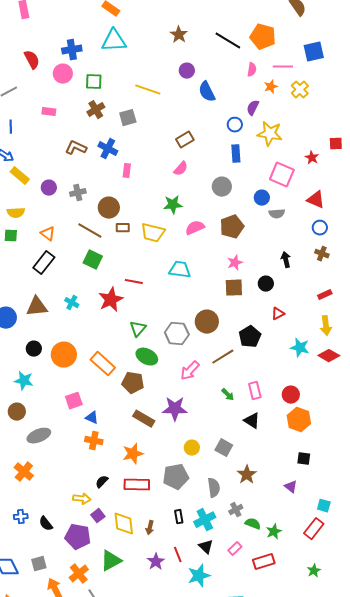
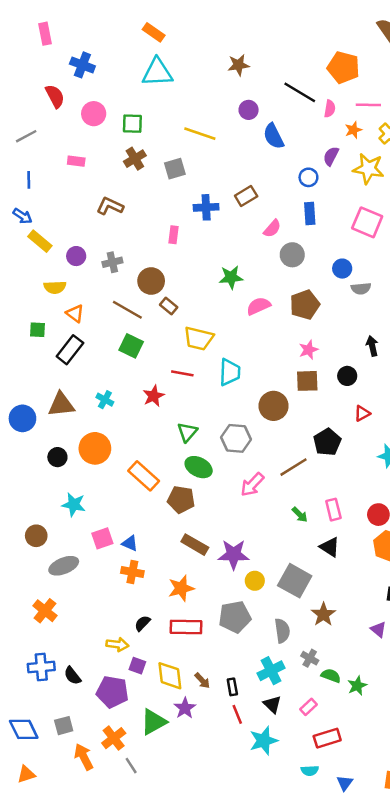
brown star: (179, 35) -> (239, 65), turned 30
black line: (228, 41) -> (300, 92), moved
blue cross: (72, 50) -> (82, 65), moved, turned 30
yellow star: (270, 134) -> (368, 169), moved
blue cross: (108, 149) -> (206, 207), moved, turned -30
pink semicircle: (181, 169) -> (272, 229), moved
pink square: (282, 175) -> (367, 222), moved
yellow semicircle: (16, 213) -> (55, 287), moved
brown rectangle: (123, 228) -> (169, 306), turned 40
yellow trapezoid: (153, 233) -> (199, 338), moved
green square: (11, 236) -> (37, 330), moved
cyan trapezoid: (180, 270) -> (230, 372), moved, turned 85
red star: (111, 300) -> (154, 396), size x0.7
brown circle: (207, 322) -> (274, 406), moved
orange circle: (64, 355) -> (95, 448), moved
cyan star: (24, 381) -> (74, 505), moved
pink square: (74, 401) -> (102, 538), moved
purple star: (175, 409) -> (234, 555), moved
gray square: (224, 448) -> (295, 581), size x1.5
gray cross: (236, 510) -> (310, 658), turned -32
purple square: (98, 516) -> (137, 666), turned -32
blue cross: (21, 517) -> (41, 667), size x1.5
black rectangle: (179, 517) -> (232, 687), moved
brown arrow: (150, 528) -> (202, 681), turned -56
purple star: (156, 562) -> (185, 708), moved
red rectangle: (264, 562) -> (327, 738), moved

